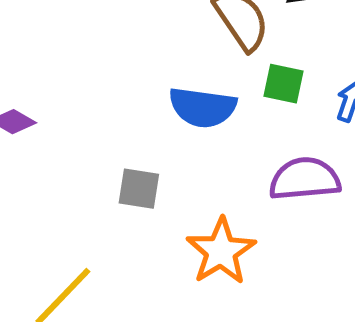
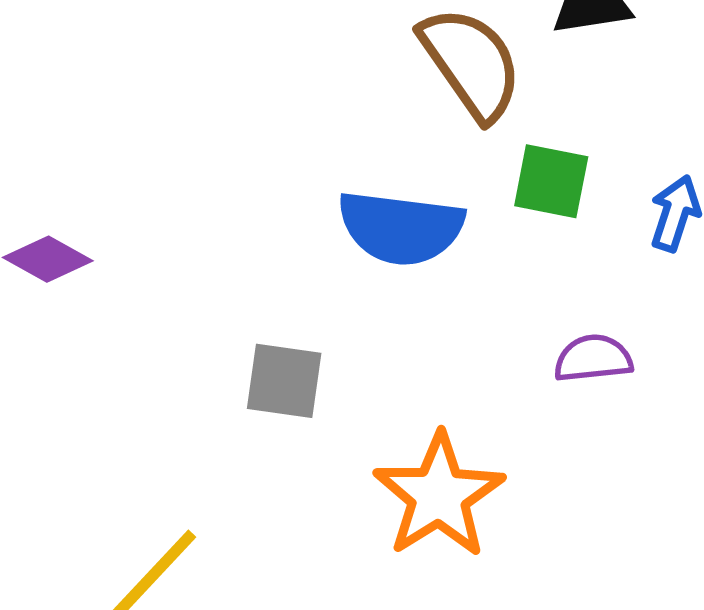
purple semicircle: (305, 179) -> (593, 358), size x0.6

